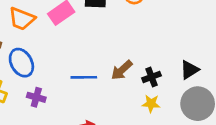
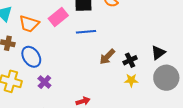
blue line: (84, 77) -> (86, 32), moved
purple cross: (36, 97) -> (44, 82), turned 32

